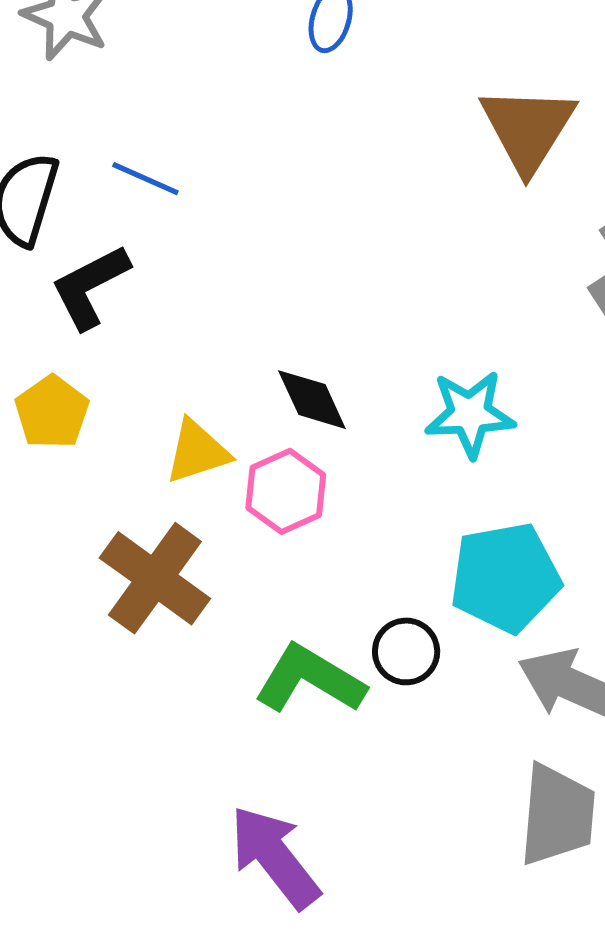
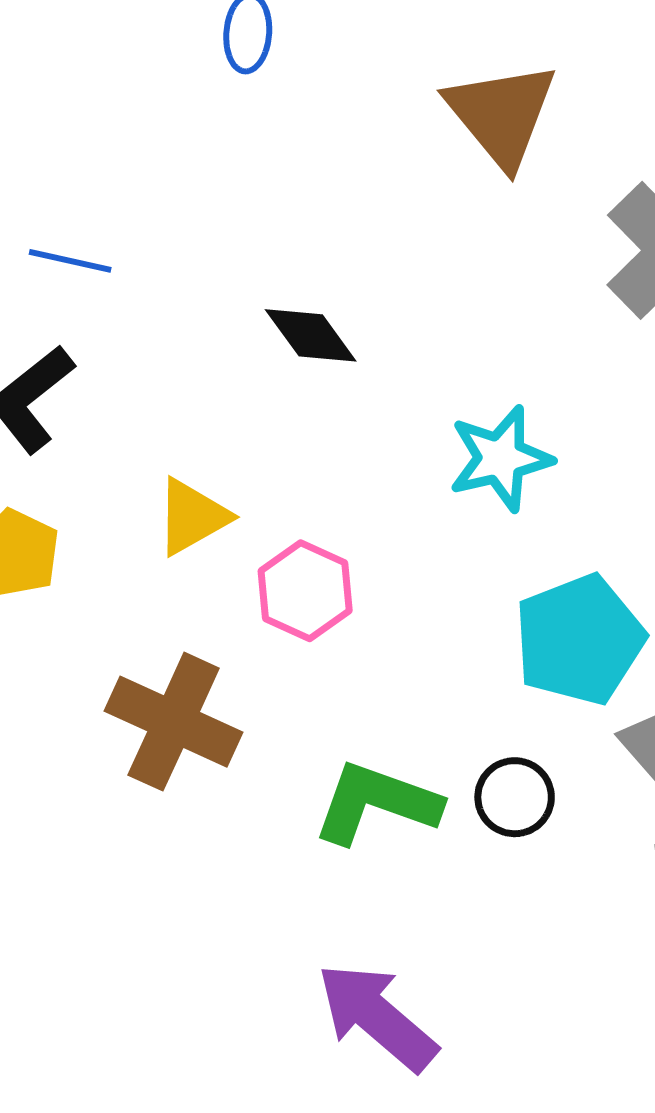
black diamond: (312, 400) -> (311, 335), moved
yellow triangle: (197, 452) -> (192, 517), moved
black circle: (406, 651) -> (515, 797), moved

